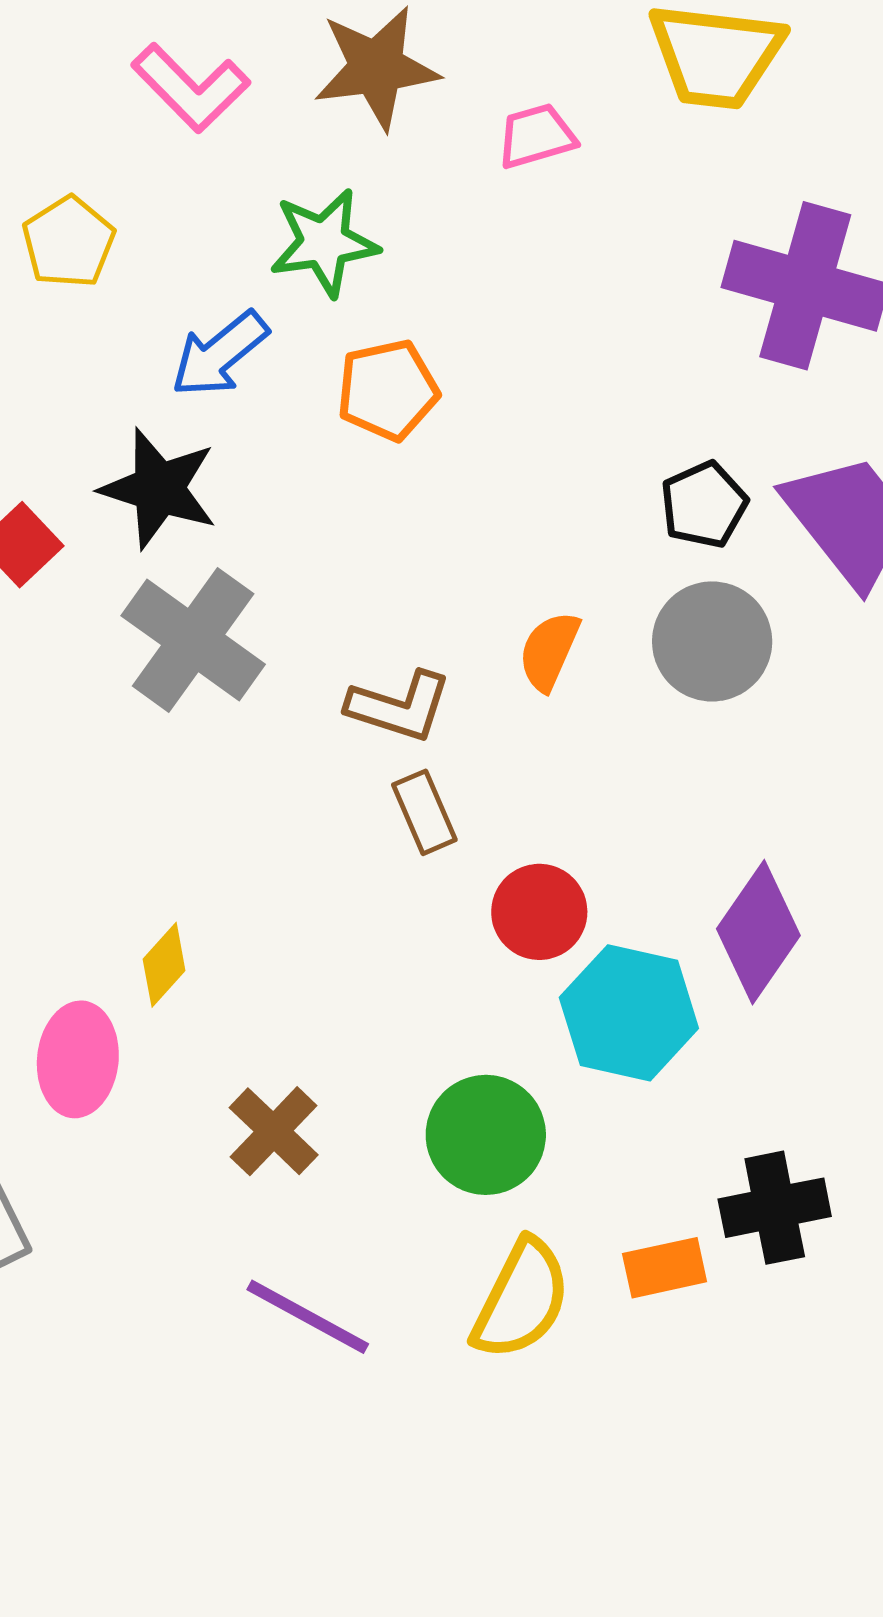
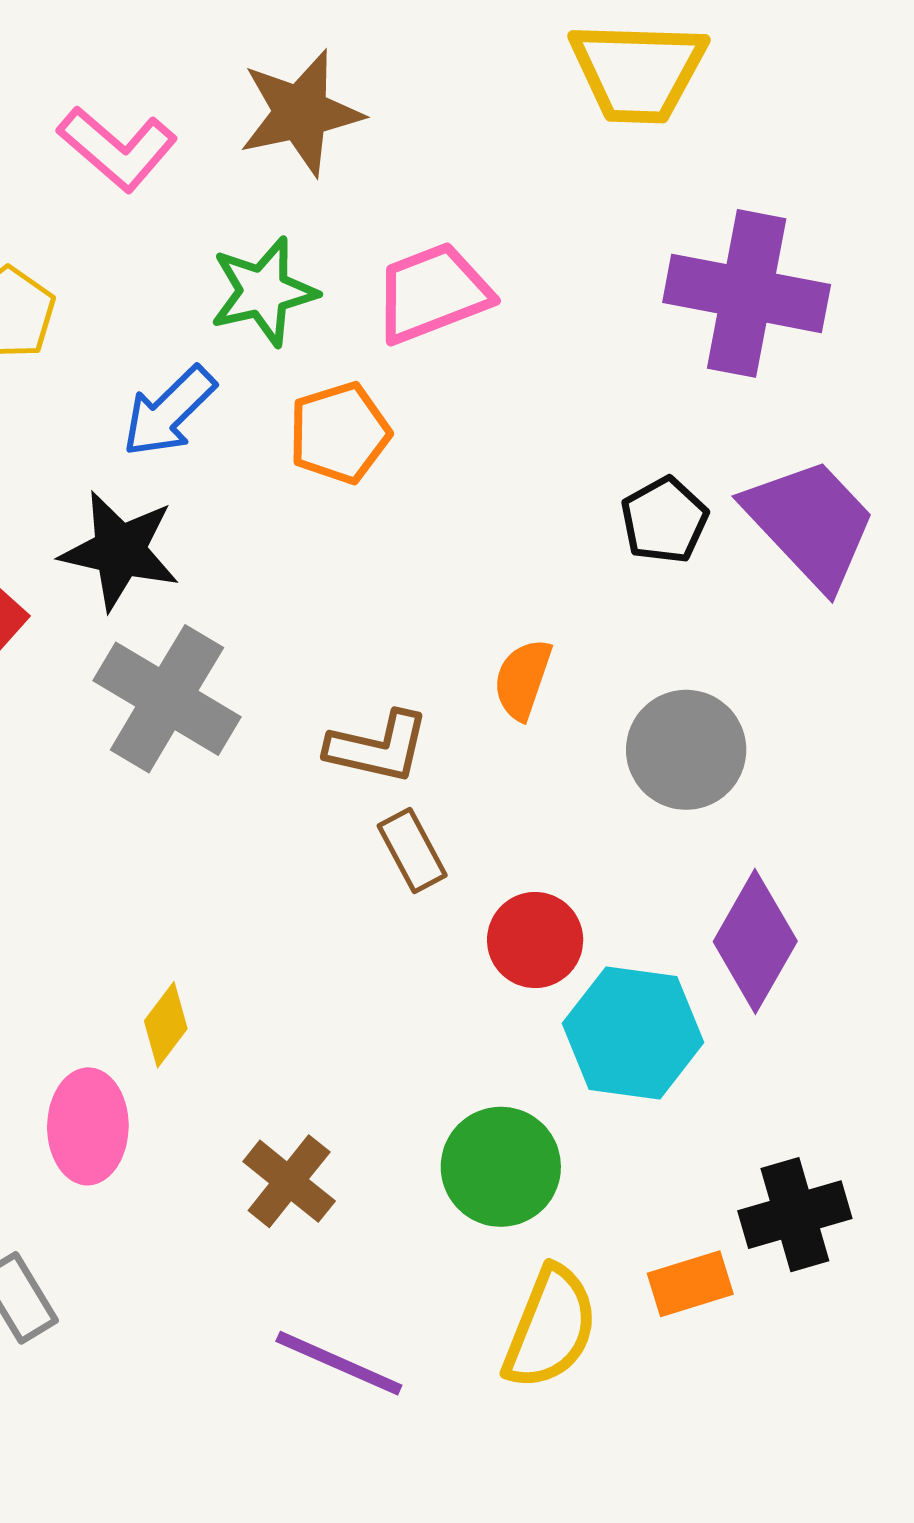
pink trapezoid: (536, 136) -> (433, 293), moved, size x1.5
gray circle: (712, 641) -> (686, 750), moved

